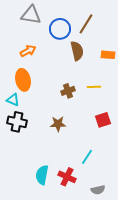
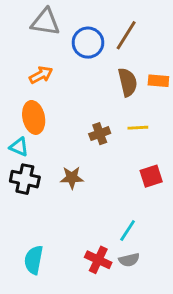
brown semicircle: (77, 51) -> (128, 82), moved
brown star: (58, 124) -> (72, 178), moved
cyan semicircle: (42, 175) -> (34, 260), moved
gray semicircle: (98, 190) -> (129, 260), moved

